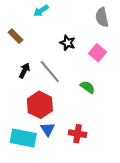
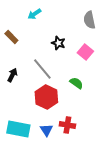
black arrow: (24, 70) -> (12, 75), moved
red hexagon: (40, 105) -> (46, 97), moved
blue triangle: (48, 129) -> (46, 130), moved

